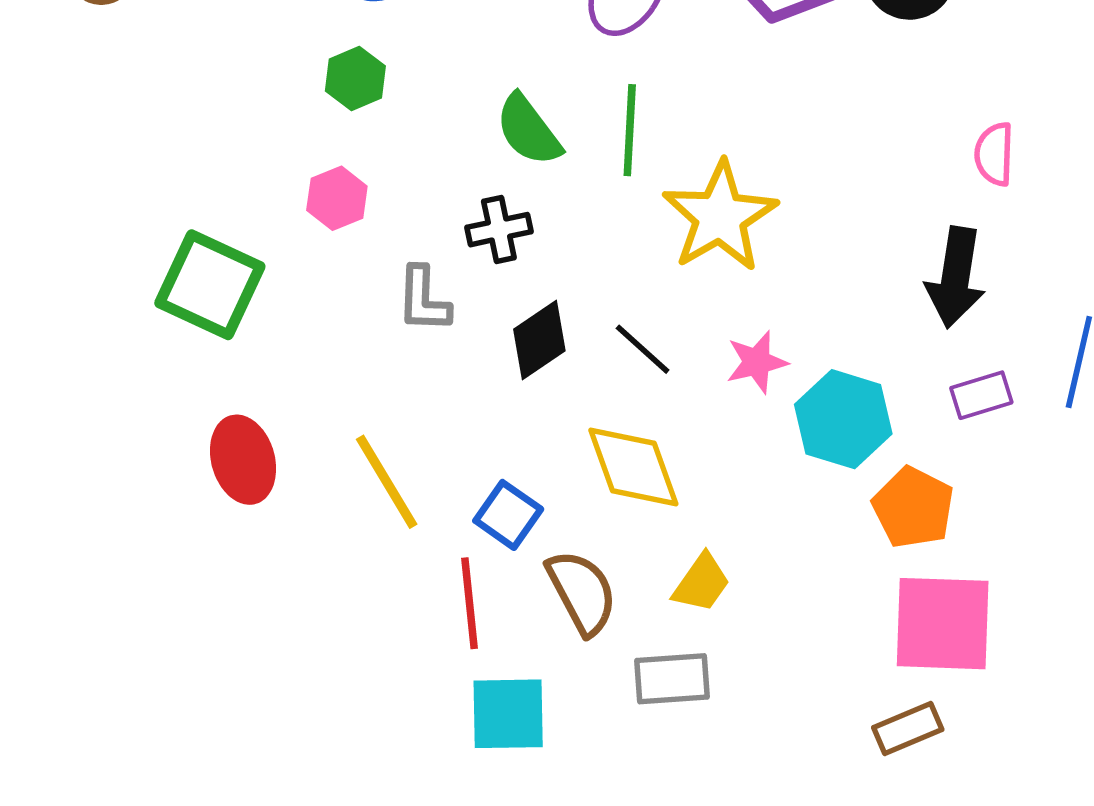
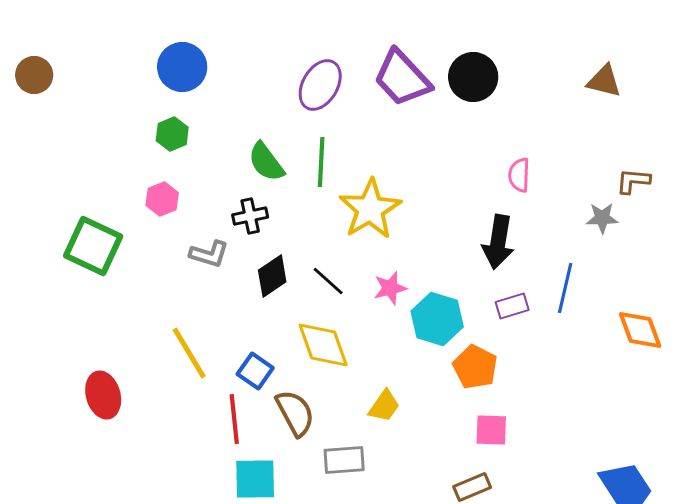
gray L-shape: (423, 299) -> (209, 254), turned -75
red ellipse: (243, 460) -> (103, 395), moved
yellow trapezoid: (701, 583) -> (384, 406), moved
pink square: (943, 624) -> (491, 430), size x0.6

